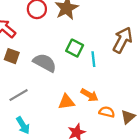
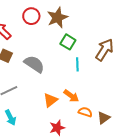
green square: (75, 48) -> (68, 42), moved
orange triangle: (66, 102) -> (50, 100), turned -35

